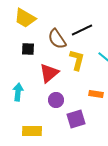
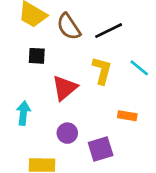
brown semicircle: (57, 39) -> (69, 27), moved
purple circle: (56, 100) -> (67, 133), moved

